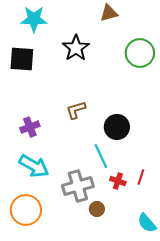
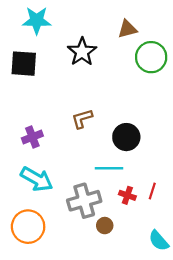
brown triangle: (109, 13) -> (127, 29), moved
cyan line: (101, 156) -> (109, 168), turned -65

